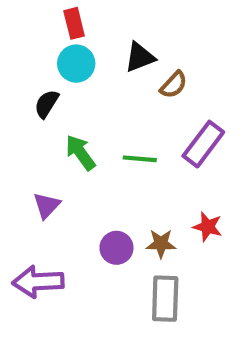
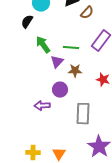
purple triangle: (47, 205) -> (57, 62), moved
brown star: (161, 244) -> (75, 71), moved
purple arrow: (38, 282) -> (42, 106), moved, size x0.7

